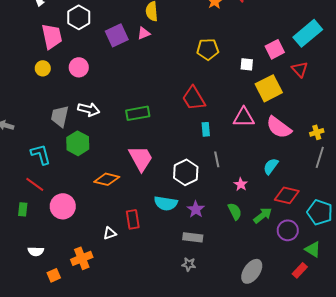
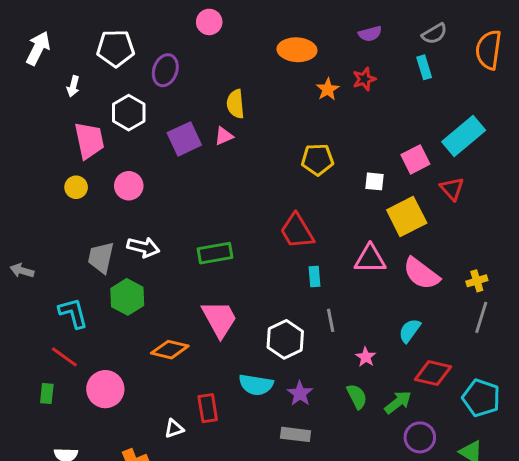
purple circle: (288, 230) -> (420, 437), moved

